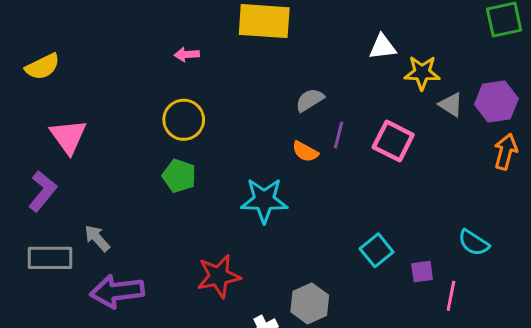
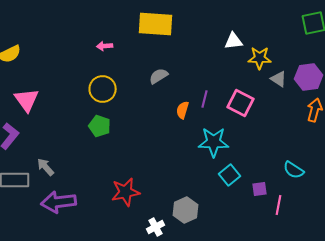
gray semicircle: (310, 100) -> (159, 76), moved
orange semicircle: (305, 152) -> (183, 110), turned 78
cyan star: (264, 200) -> (214, 142), moved

